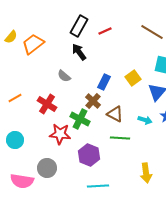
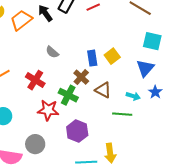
black arrow: (79, 52) -> (45, 13), moved
yellow square: (133, 78) -> (112, 56), moved
blue rectangle: (104, 82) -> (92, 58), turned -35
green line: (120, 138) -> (122, 114), moved
yellow arrow: (146, 173) -> (110, 153), moved

